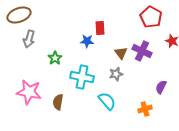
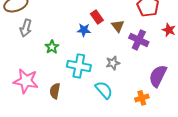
red rectangle: (100, 28) -> (97, 17), turned -32
brown triangle: (121, 53) -> (118, 26), moved
purple semicircle: (161, 87) -> (158, 76), size x1.6

